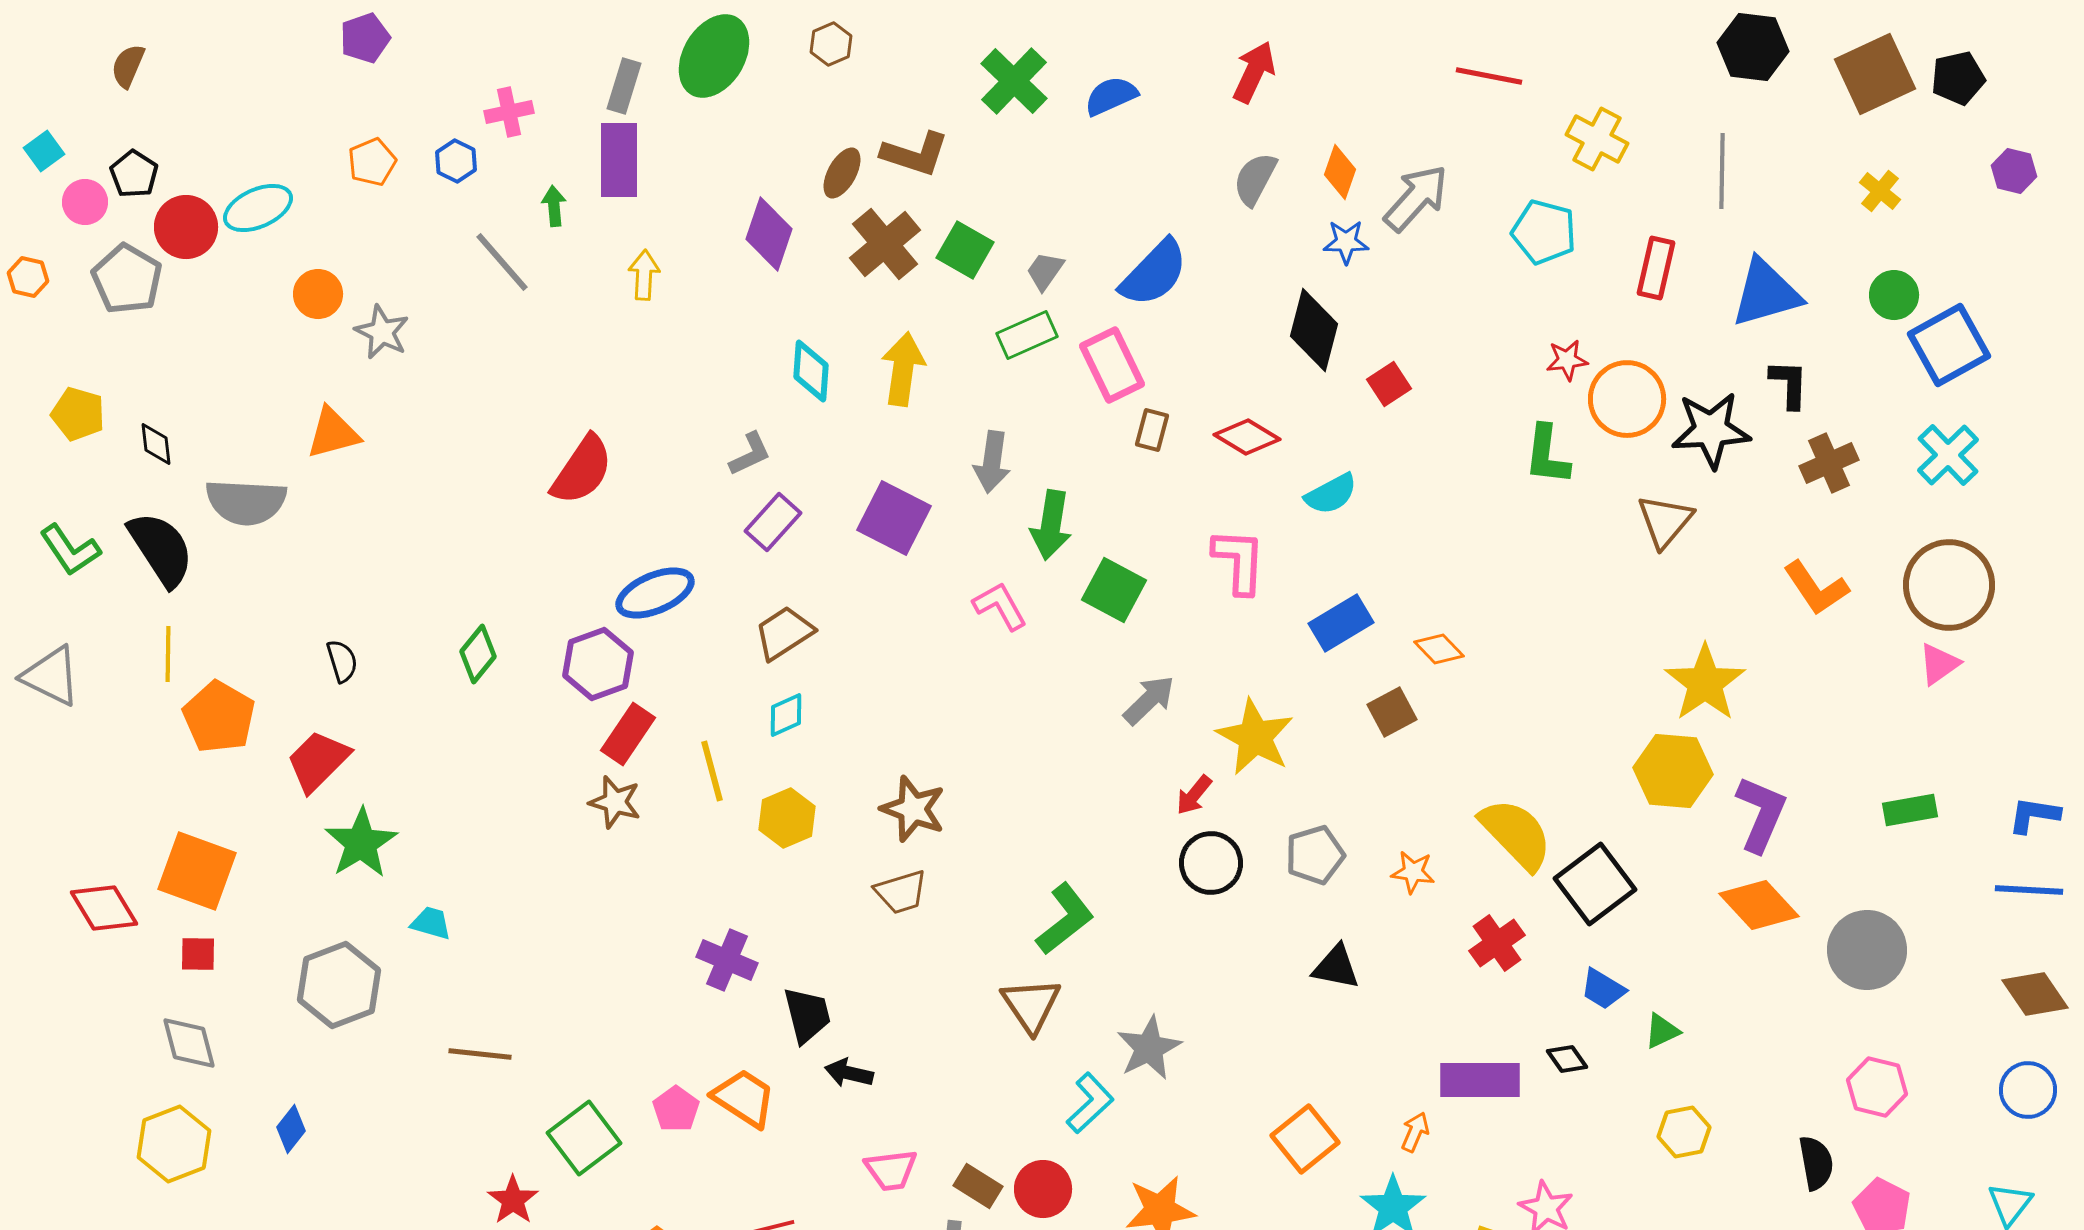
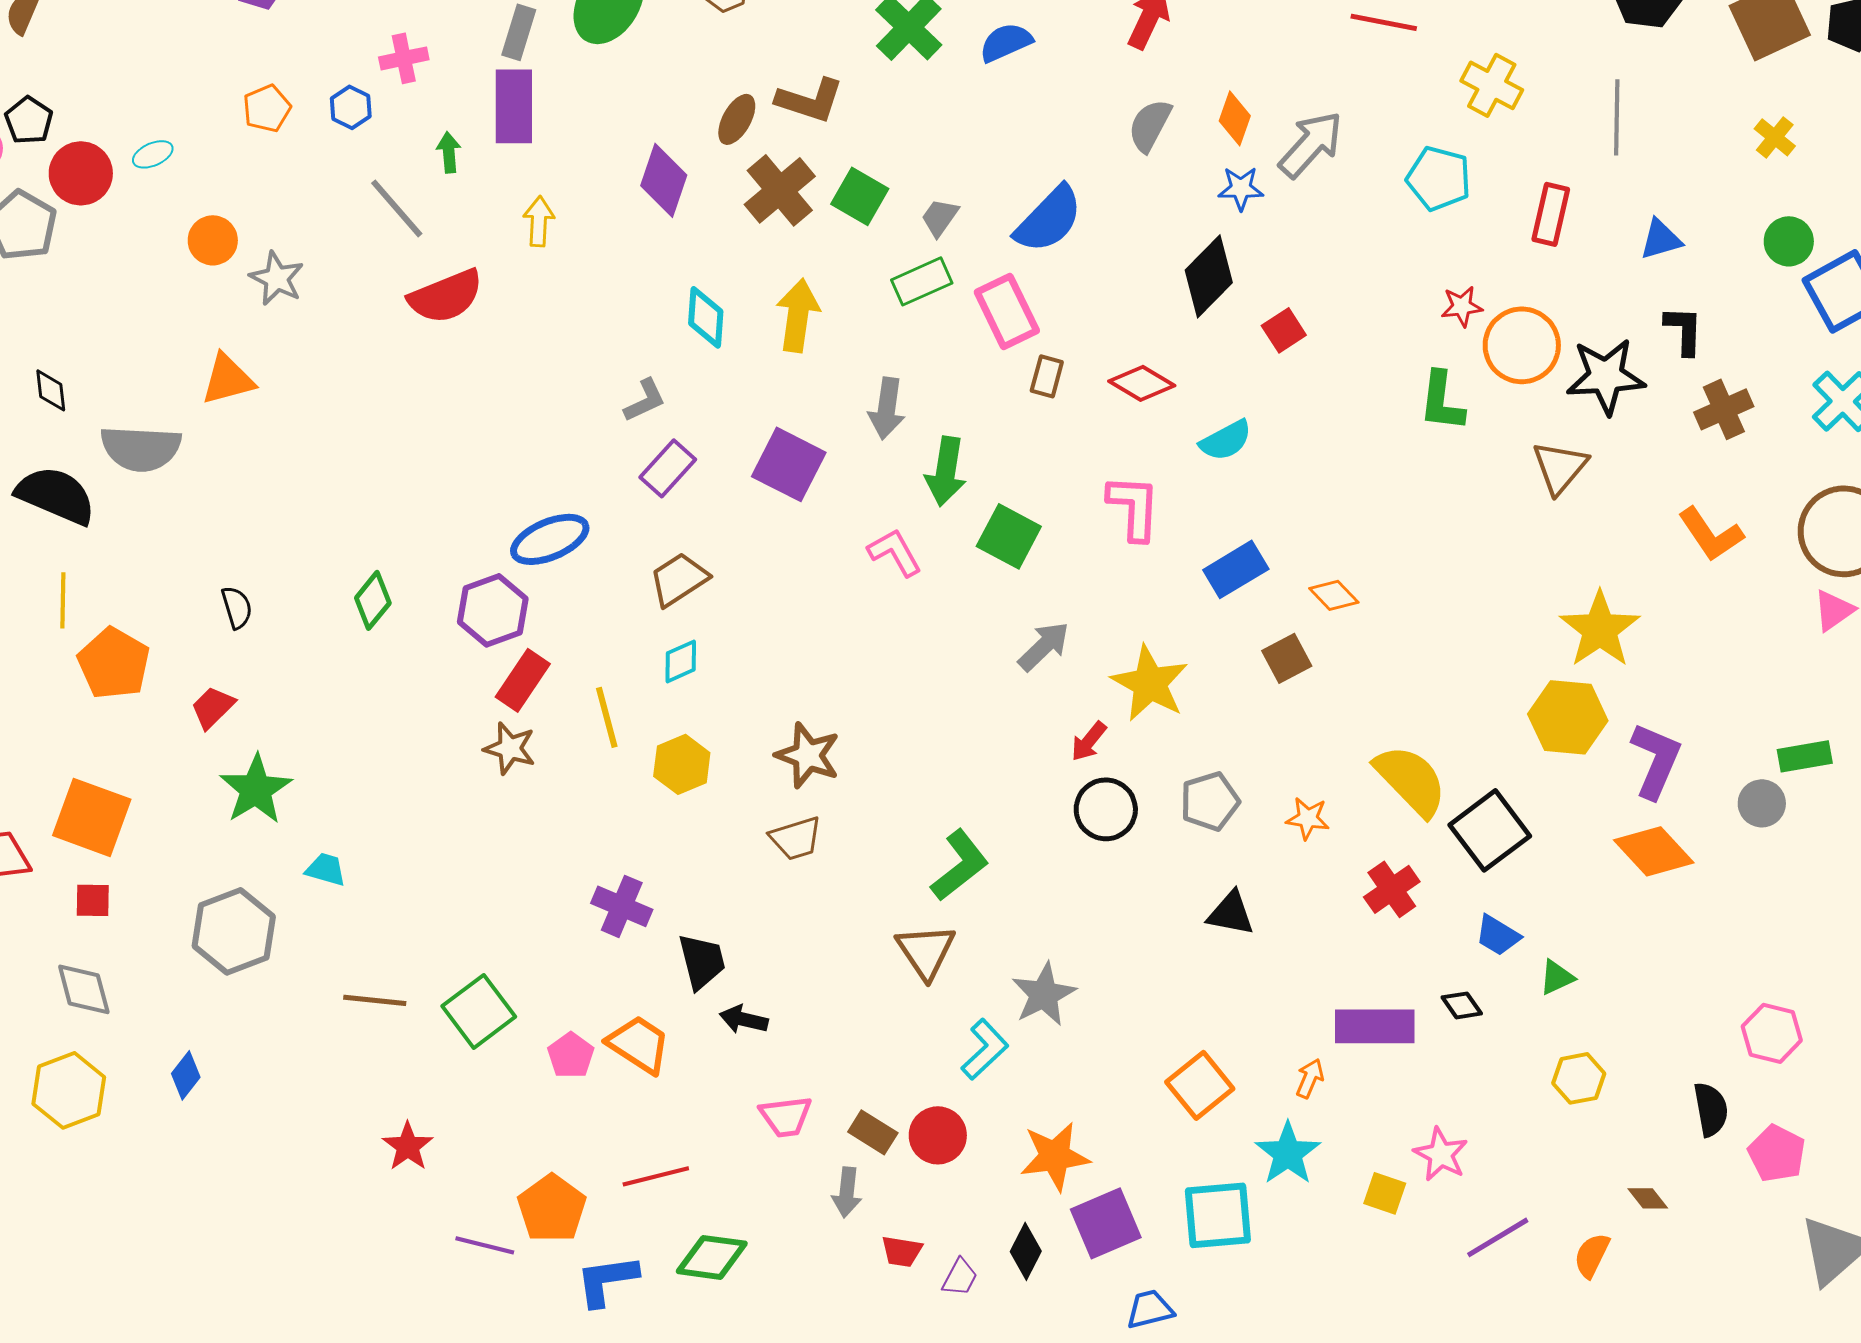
cyan ellipse: (258, 208) -> (153, 154), size x0.6
blue triangle: (1766, 293) -> (1661, 239), size x0.6
black diamond: (1314, 330) -> (1209, 276), turned 30
red semicircle: (582, 470) -> (446, 296), moved, turned 34
black semicircle: (161, 549) -> (56, 495), turned -34
red trapezoid: (318, 761) -> (213, 707), size x0.7
gray circle: (1867, 950) -> (1762, 803), moved, size x0.6
green square: (584, 1138) -> (479, 1011), moved

